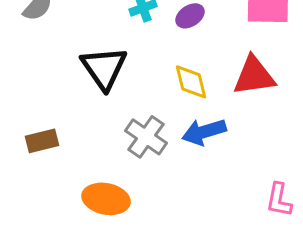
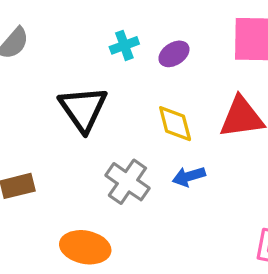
blue arrow: (204, 132) -> (189, 176), size x0.7

